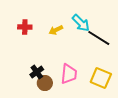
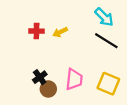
cyan arrow: (81, 23) -> (104, 17), moved
red cross: (25, 27) -> (36, 31), moved

